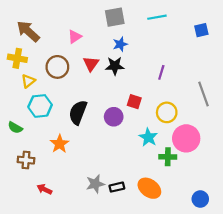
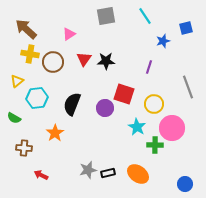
cyan line: (157, 17) -> (145, 16), turned 66
blue star: (120, 44) -> (163, 41), moved
yellow cross: (17, 58) -> (30, 54), moved
yellow triangle: (28, 81) -> (17, 81), moved
red square: (134, 102) -> (124, 94), size x1.5

